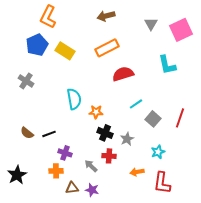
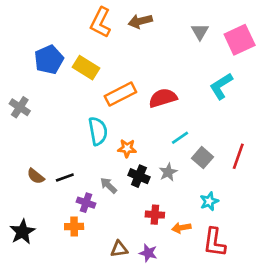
orange L-shape: (48, 17) -> (101, 23), moved
orange rectangle: (107, 48) -> (120, 94), moved
cyan L-shape: (167, 65) -> (221, 86), turned 70
gray cross: (26, 81) -> (20, 107), moved
gray star: (127, 139) -> (168, 172), moved
red cross: (109, 156) -> (155, 215), moved
gray arrow: (91, 166) -> (109, 185), moved
brown triangle: (72, 188) -> (119, 249), moved
purple star: (92, 190) -> (148, 253), moved

